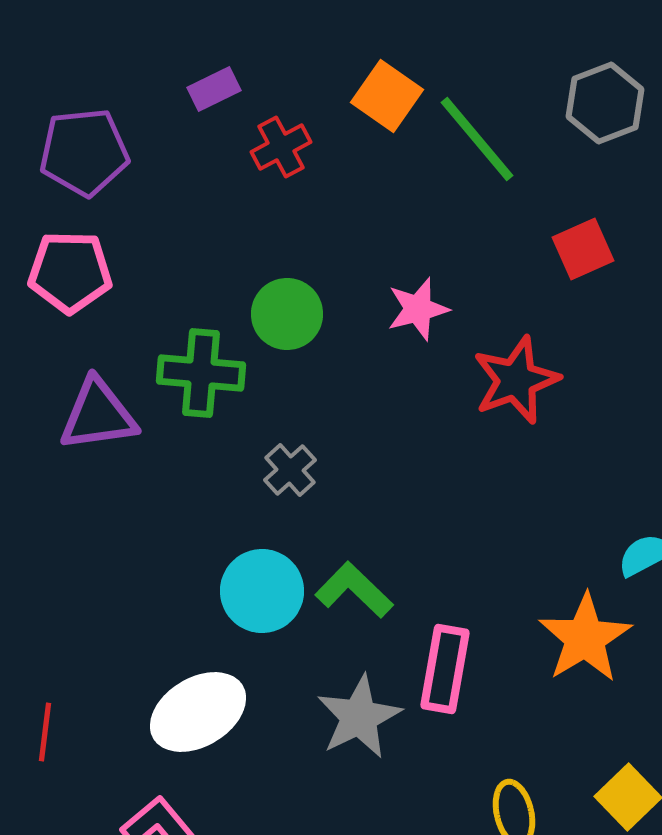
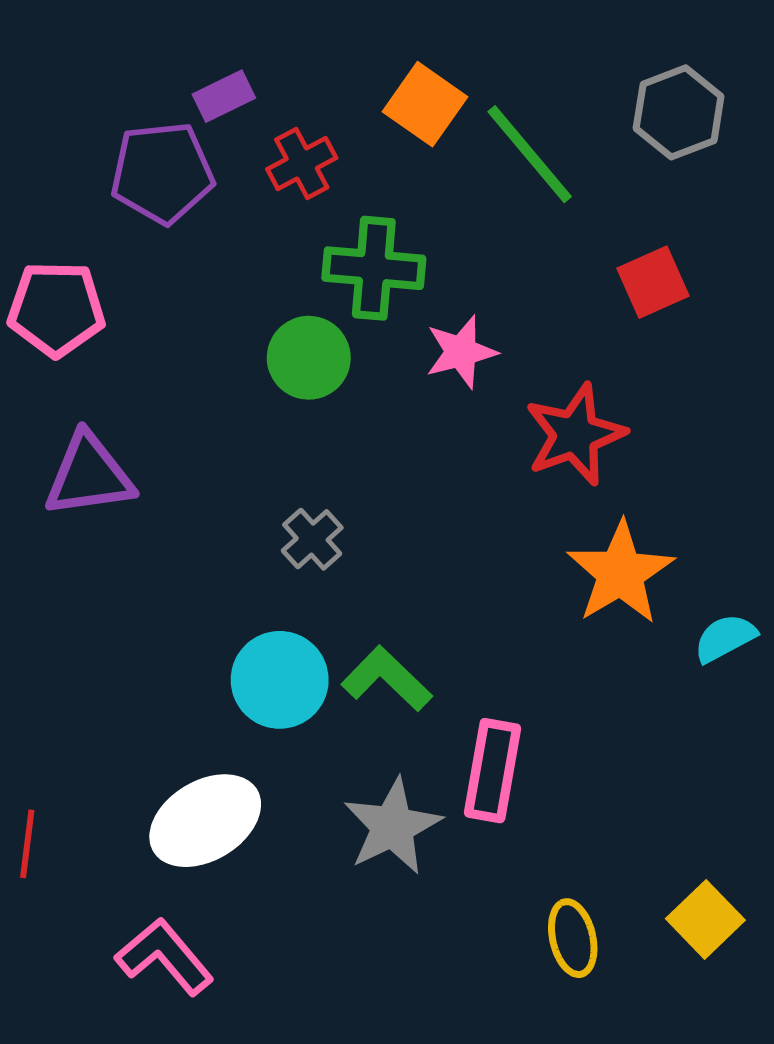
purple pentagon: (84, 152) -> (162, 173), moved
green cross: (201, 373) -> (374, 268), moved
orange star: (585, 638) -> (620, 573), moved

